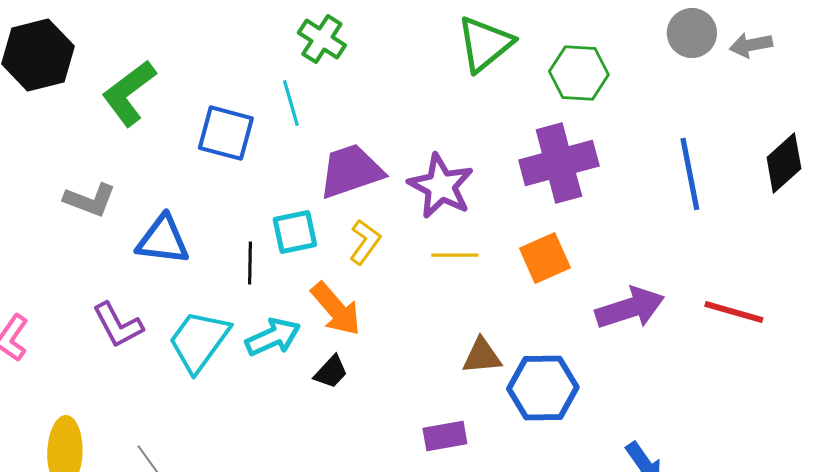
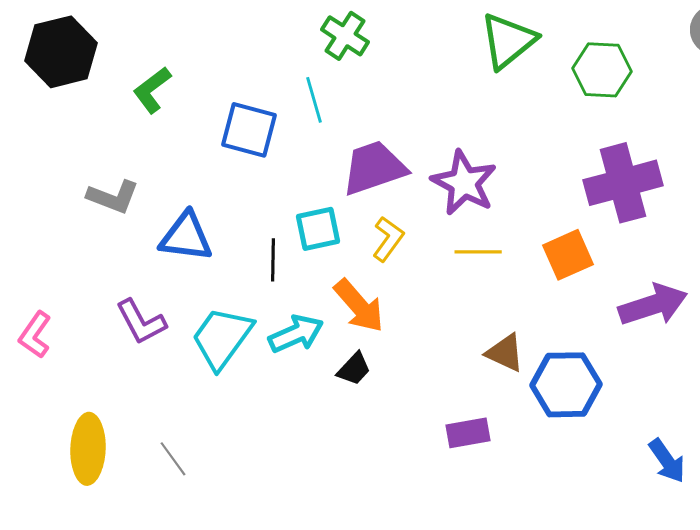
green L-shape: (129, 93) -> (152, 90), size x0.7
purple cross: (559, 163) -> (623, 183), moved
brown triangle: (482, 356) -> (505, 353), turned 30

